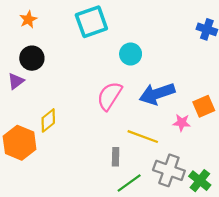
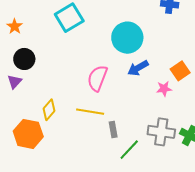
cyan circle: (131, 54) -> (127, 38), moved, size x1.6
blue arrow: (157, 94) -> (138, 68), size x0.7
yellow line: (143, 137) -> (90, 112), moved

